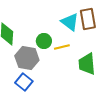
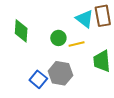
gray hexagon: (27, 58) -> (60, 73), moved

